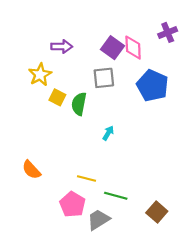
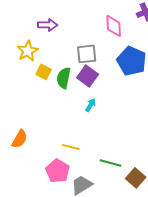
purple square: (112, 48) -> (88, 76), moved
orange semicircle: (31, 170) -> (20, 139), turned -108
green line: (116, 196) -> (111, 163), moved

